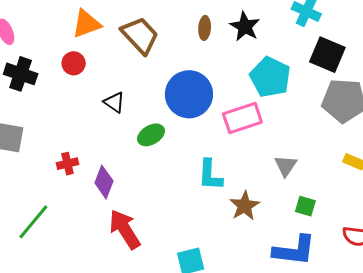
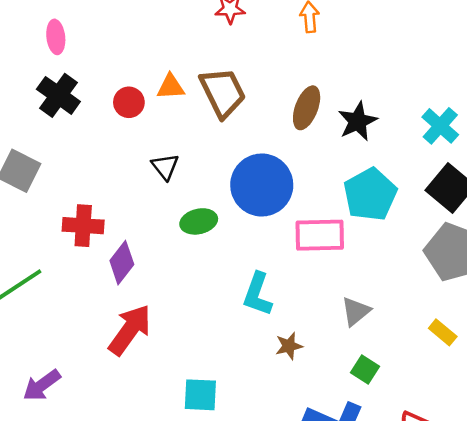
orange triangle: (86, 24) -> (171, 87), moved, size x0.7
brown ellipse: (205, 28) -> (307, 108), size x1.4
red cross: (68, 164) -> (83, 226), size x1.4
brown star: (245, 206) -> (289, 346), size x0.7
red arrow: (125, 229) -> (130, 330), turned 51

